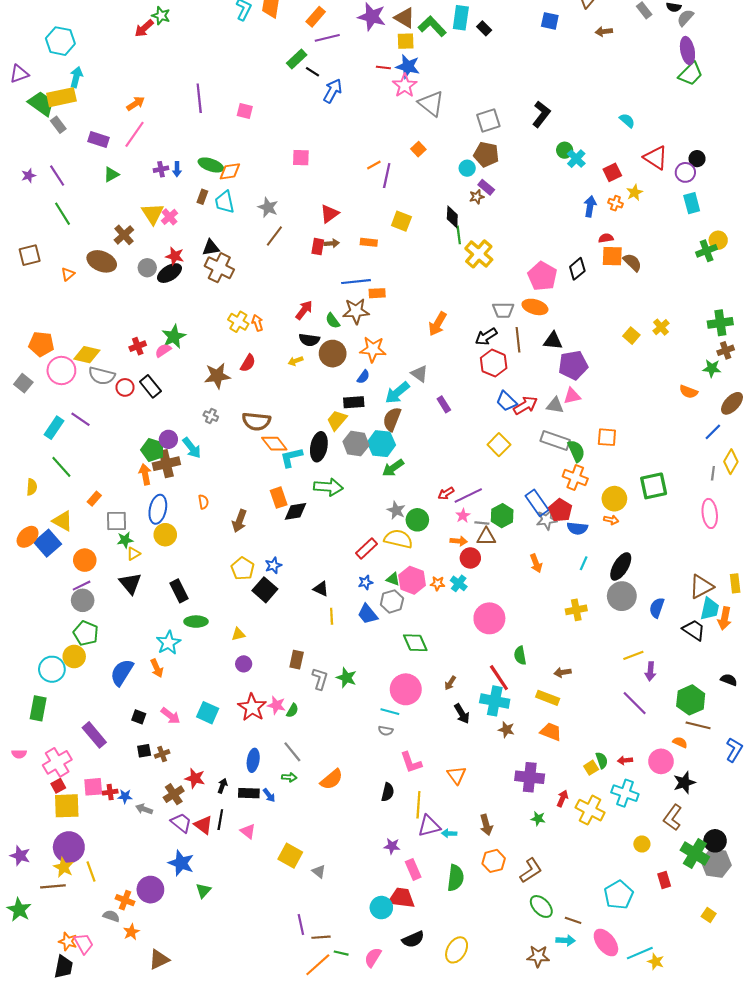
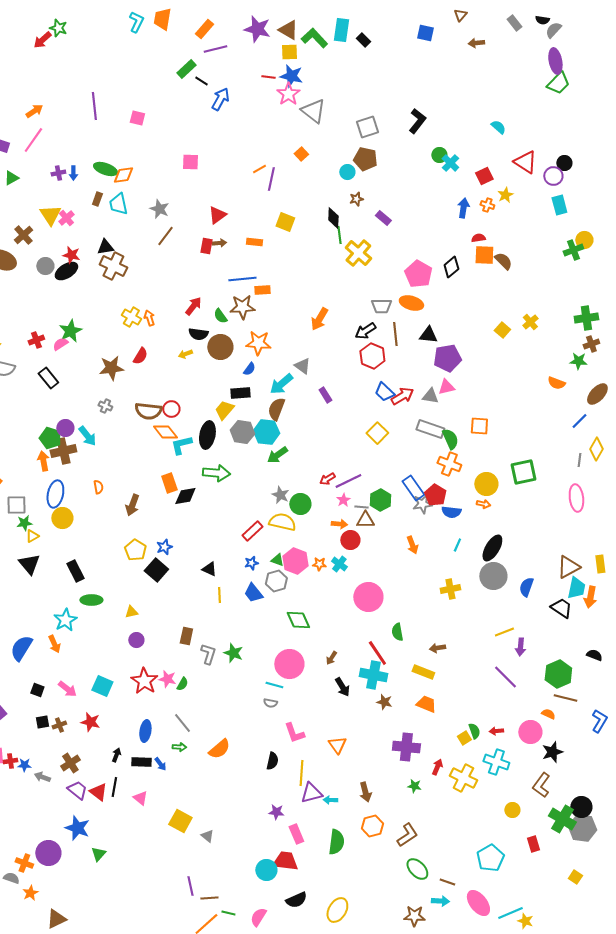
purple rectangle: (486, 187) -> (383, 218), moved
red circle: (125, 387) -> (171, 409), moved
red star: (195, 778) -> (90, 722), moved

